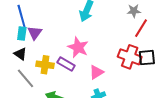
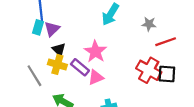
gray star: (134, 11) -> (149, 24), moved
red line: (141, 28) -> (166, 42), turned 30
black triangle: (20, 54) -> (59, 49), moved
pink triangle: (96, 72) -> (96, 77), moved

